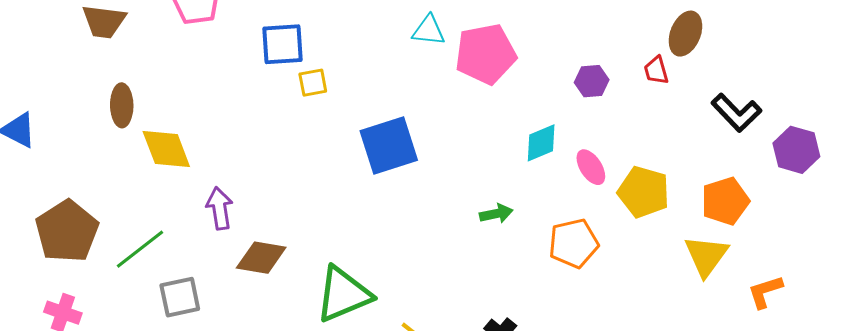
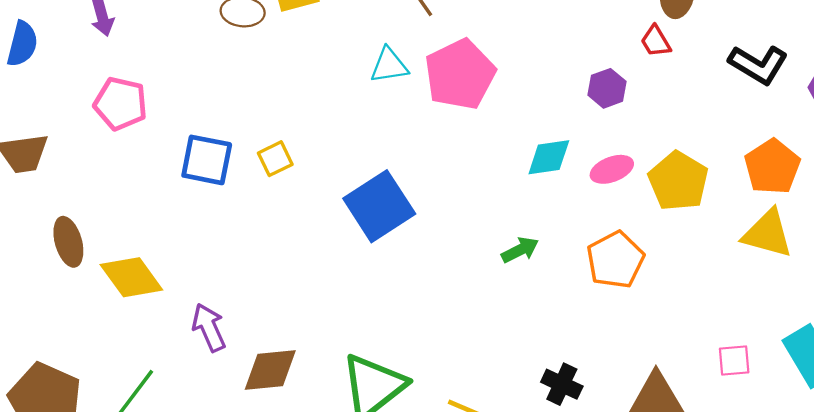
blue square: (283, 44) -> (207, 160), moved, turned 30
purple hexagon: (592, 81) -> (607, 88), moved
cyan diamond: (541, 143) -> (549, 157), turned 30
pink ellipse: (591, 167) -> (612, 169), turned -63
yellow pentagon: (644, 192) -> (678, 181), turned 30
yellow triangle: (706, 256) -> (768, 234), turned -36

